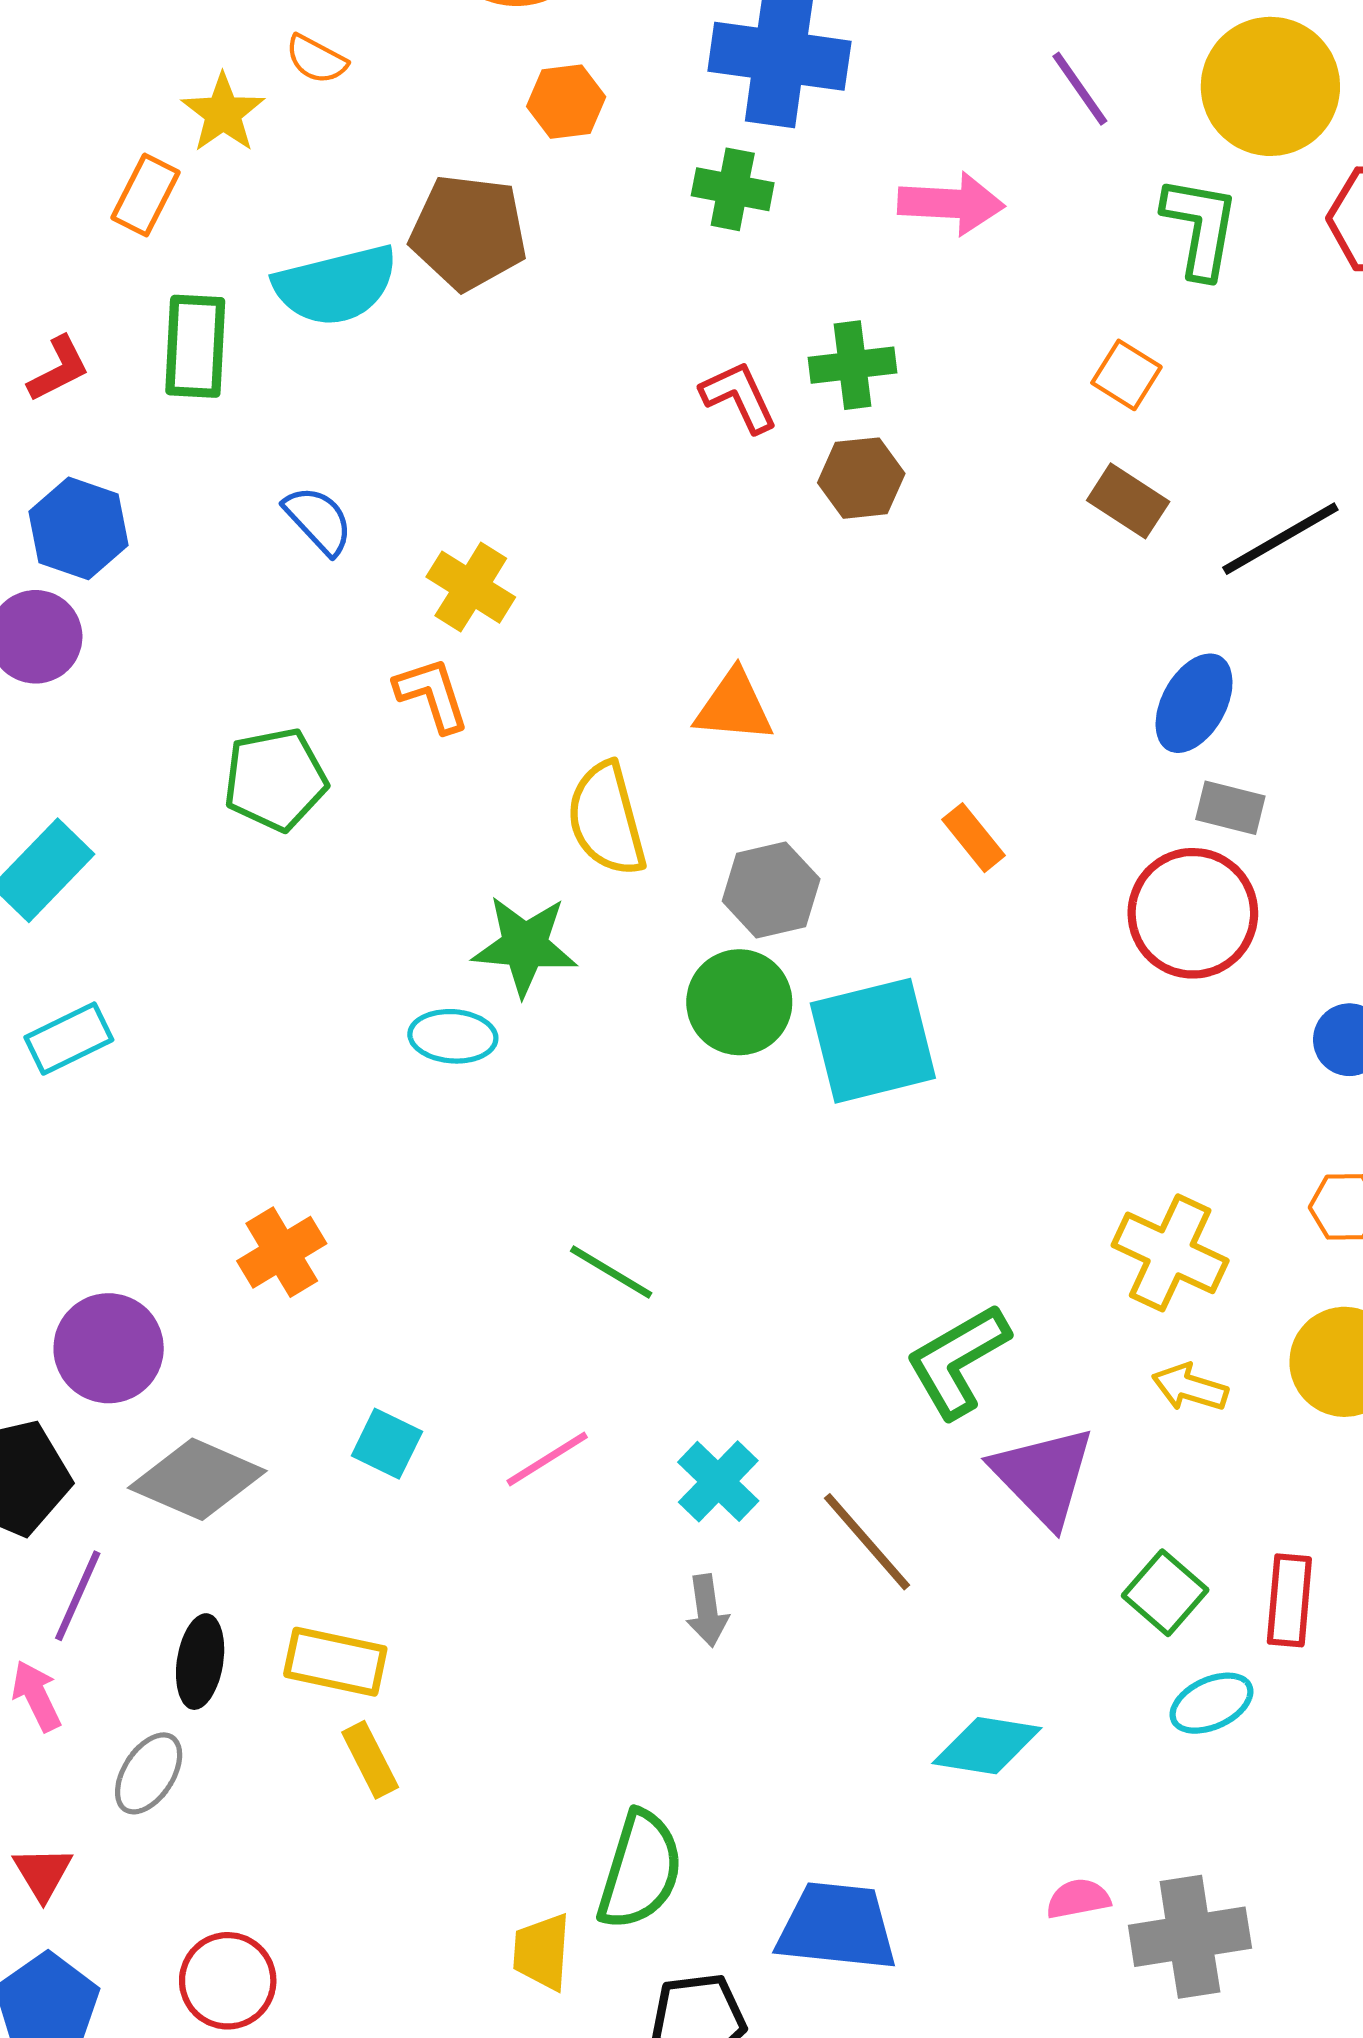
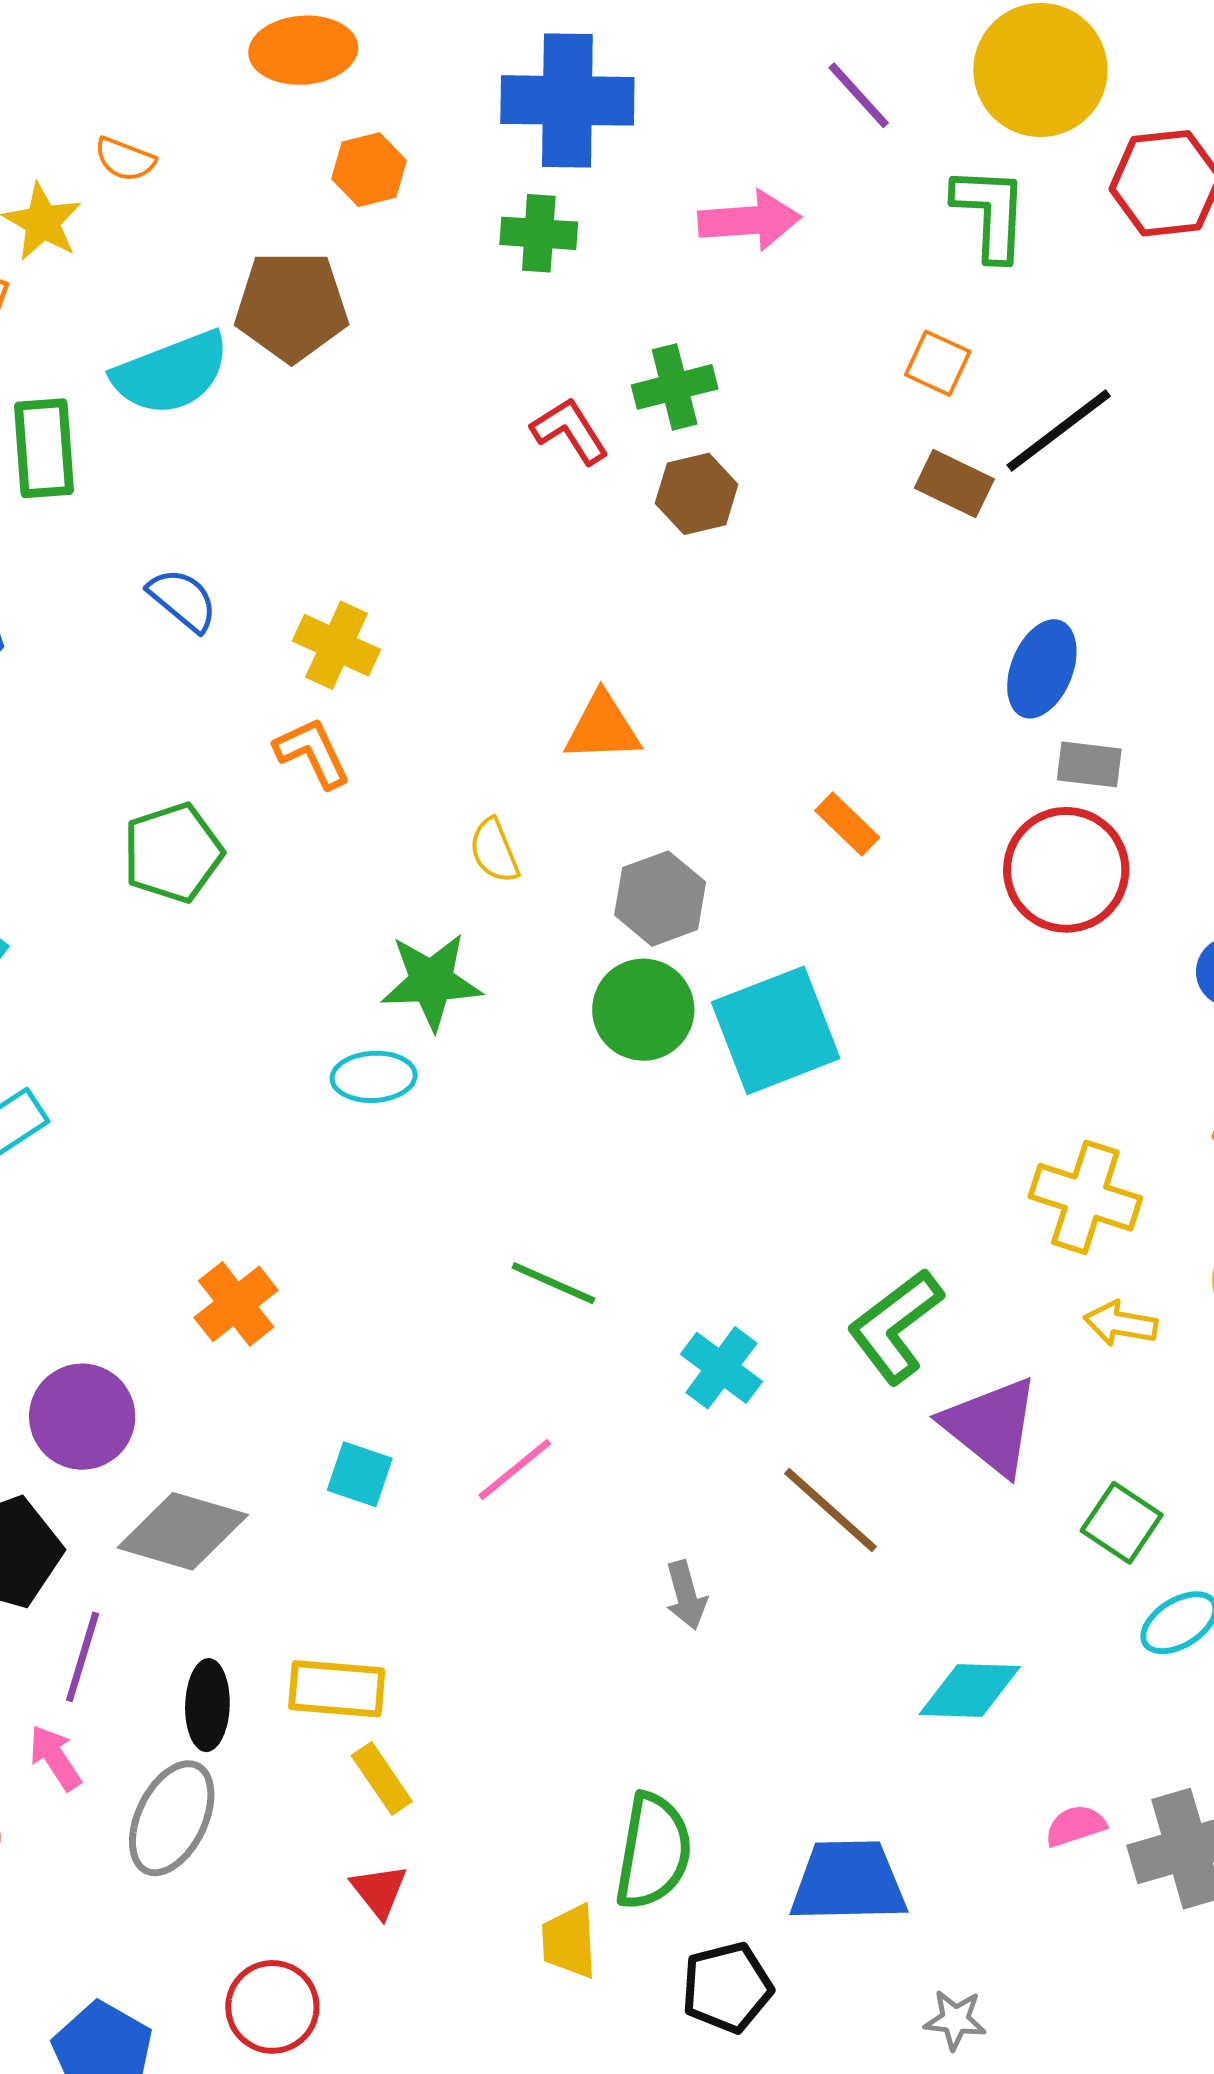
black line: (1280, 539) -> (1059, 431), moved
yellow semicircle: (606, 819) -> (494, 851), size x0.6
cyan cross: (718, 1481) -> (721, 1368), moved
gray ellipse: (149, 1773) -> (172, 1818), size x1.4
red triangle: (43, 1873) -> (379, 1891), moved

